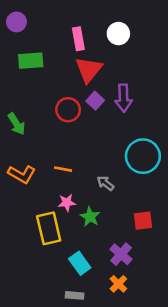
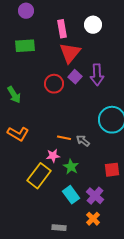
purple circle: (16, 22) -> (26, 11), moved
orange line: (63, 169) -> (64, 138), moved
yellow rectangle: (49, 228) -> (39, 176), turned 50
cyan rectangle: (80, 263) -> (71, 195), moved

